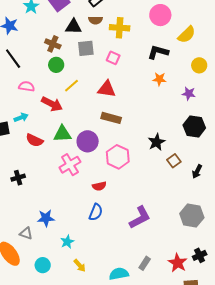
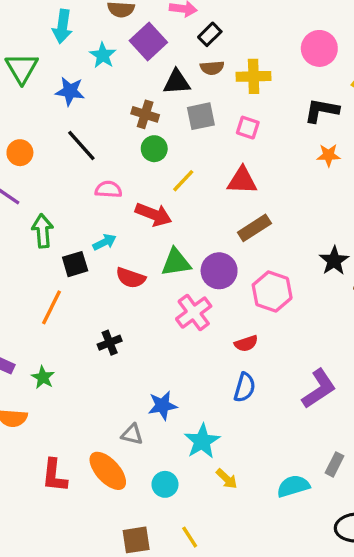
brown rectangle: (111, 118) -> (254, 228), turned -42
cyan star: (67, 242) -> (202, 441), size x1.5

